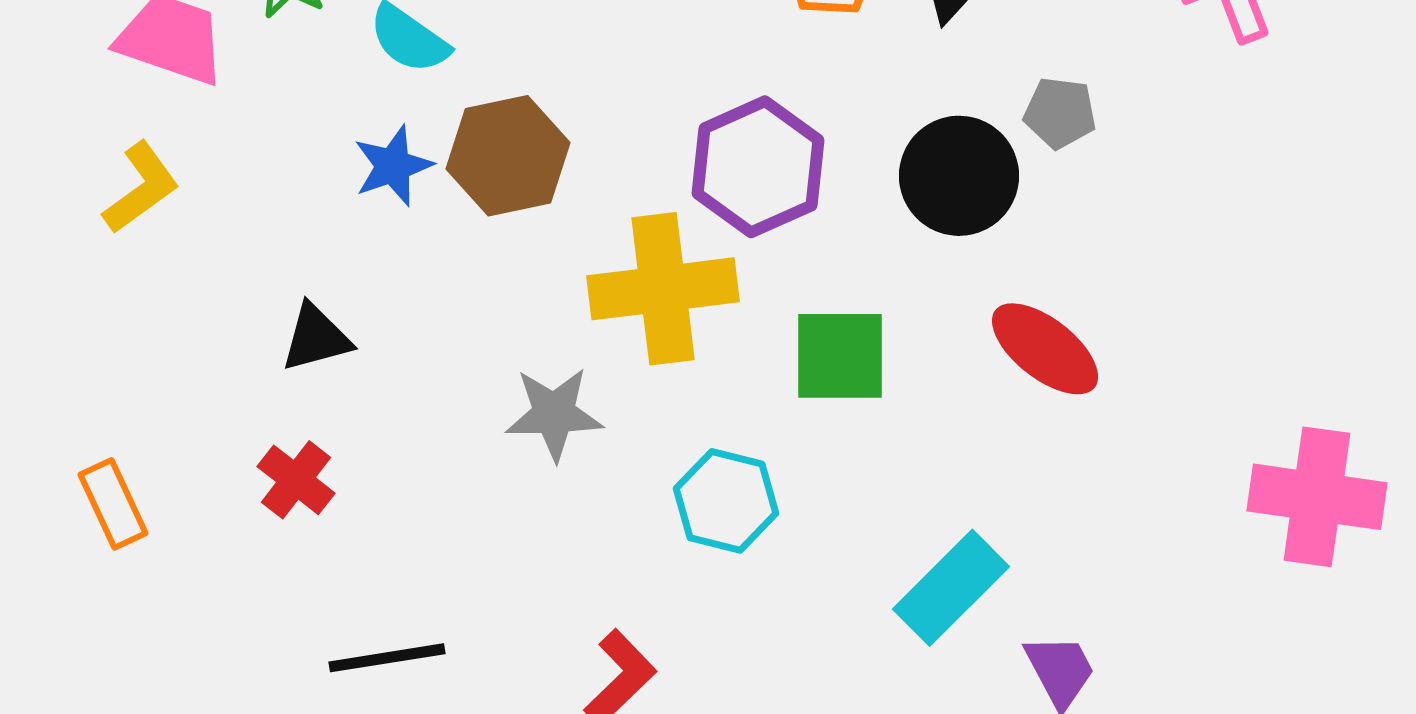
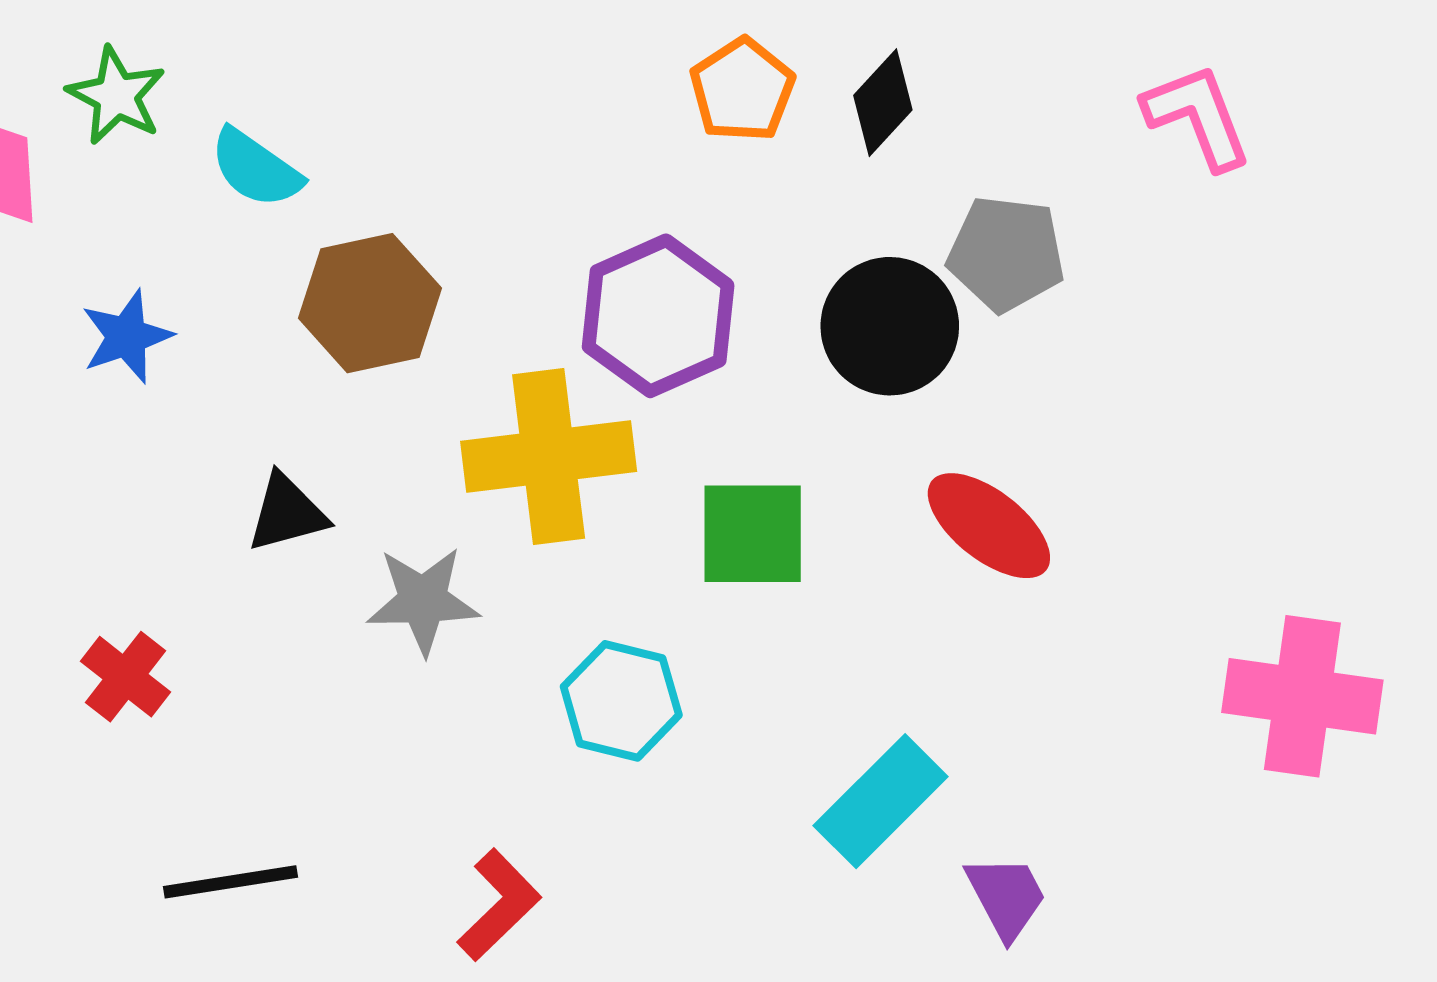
gray pentagon: (1060, 113) -> (1006, 254), size x1.4
blue star: (393, 166) -> (127, 337), moved
black triangle: (316, 338) -> (287, 513), moved

